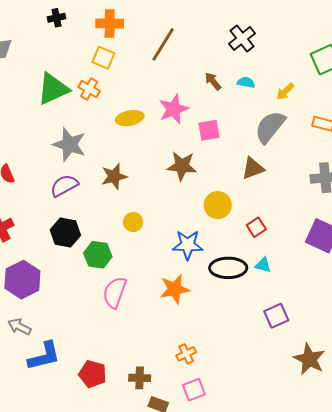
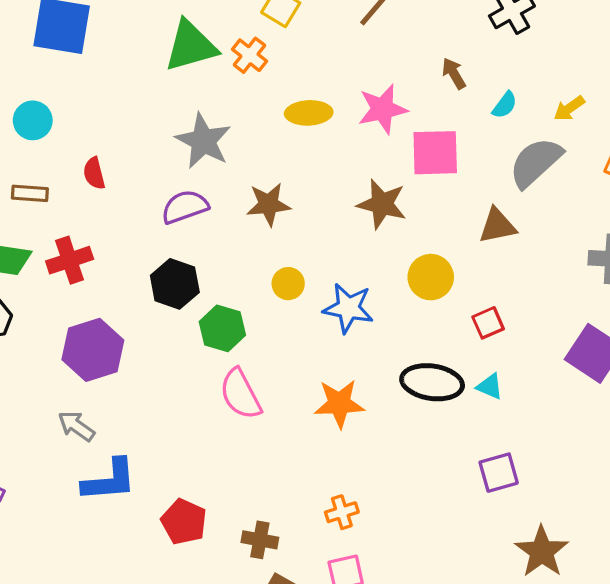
cyan semicircle: (246, 82) -> (505, 105), moved, turned 108
pink square: (209, 130) -> (435, 153), size x1.4
blue star: (188, 245) -> (348, 308), moved
pink semicircle: (115, 292) -> (240, 394), turned -56

